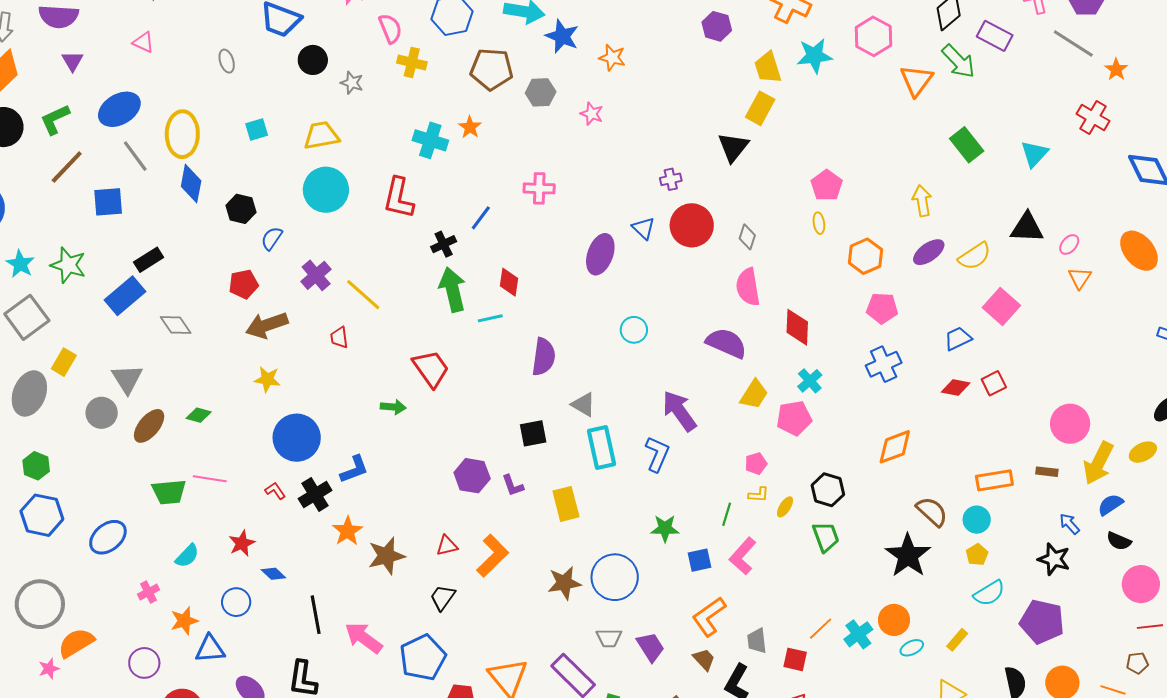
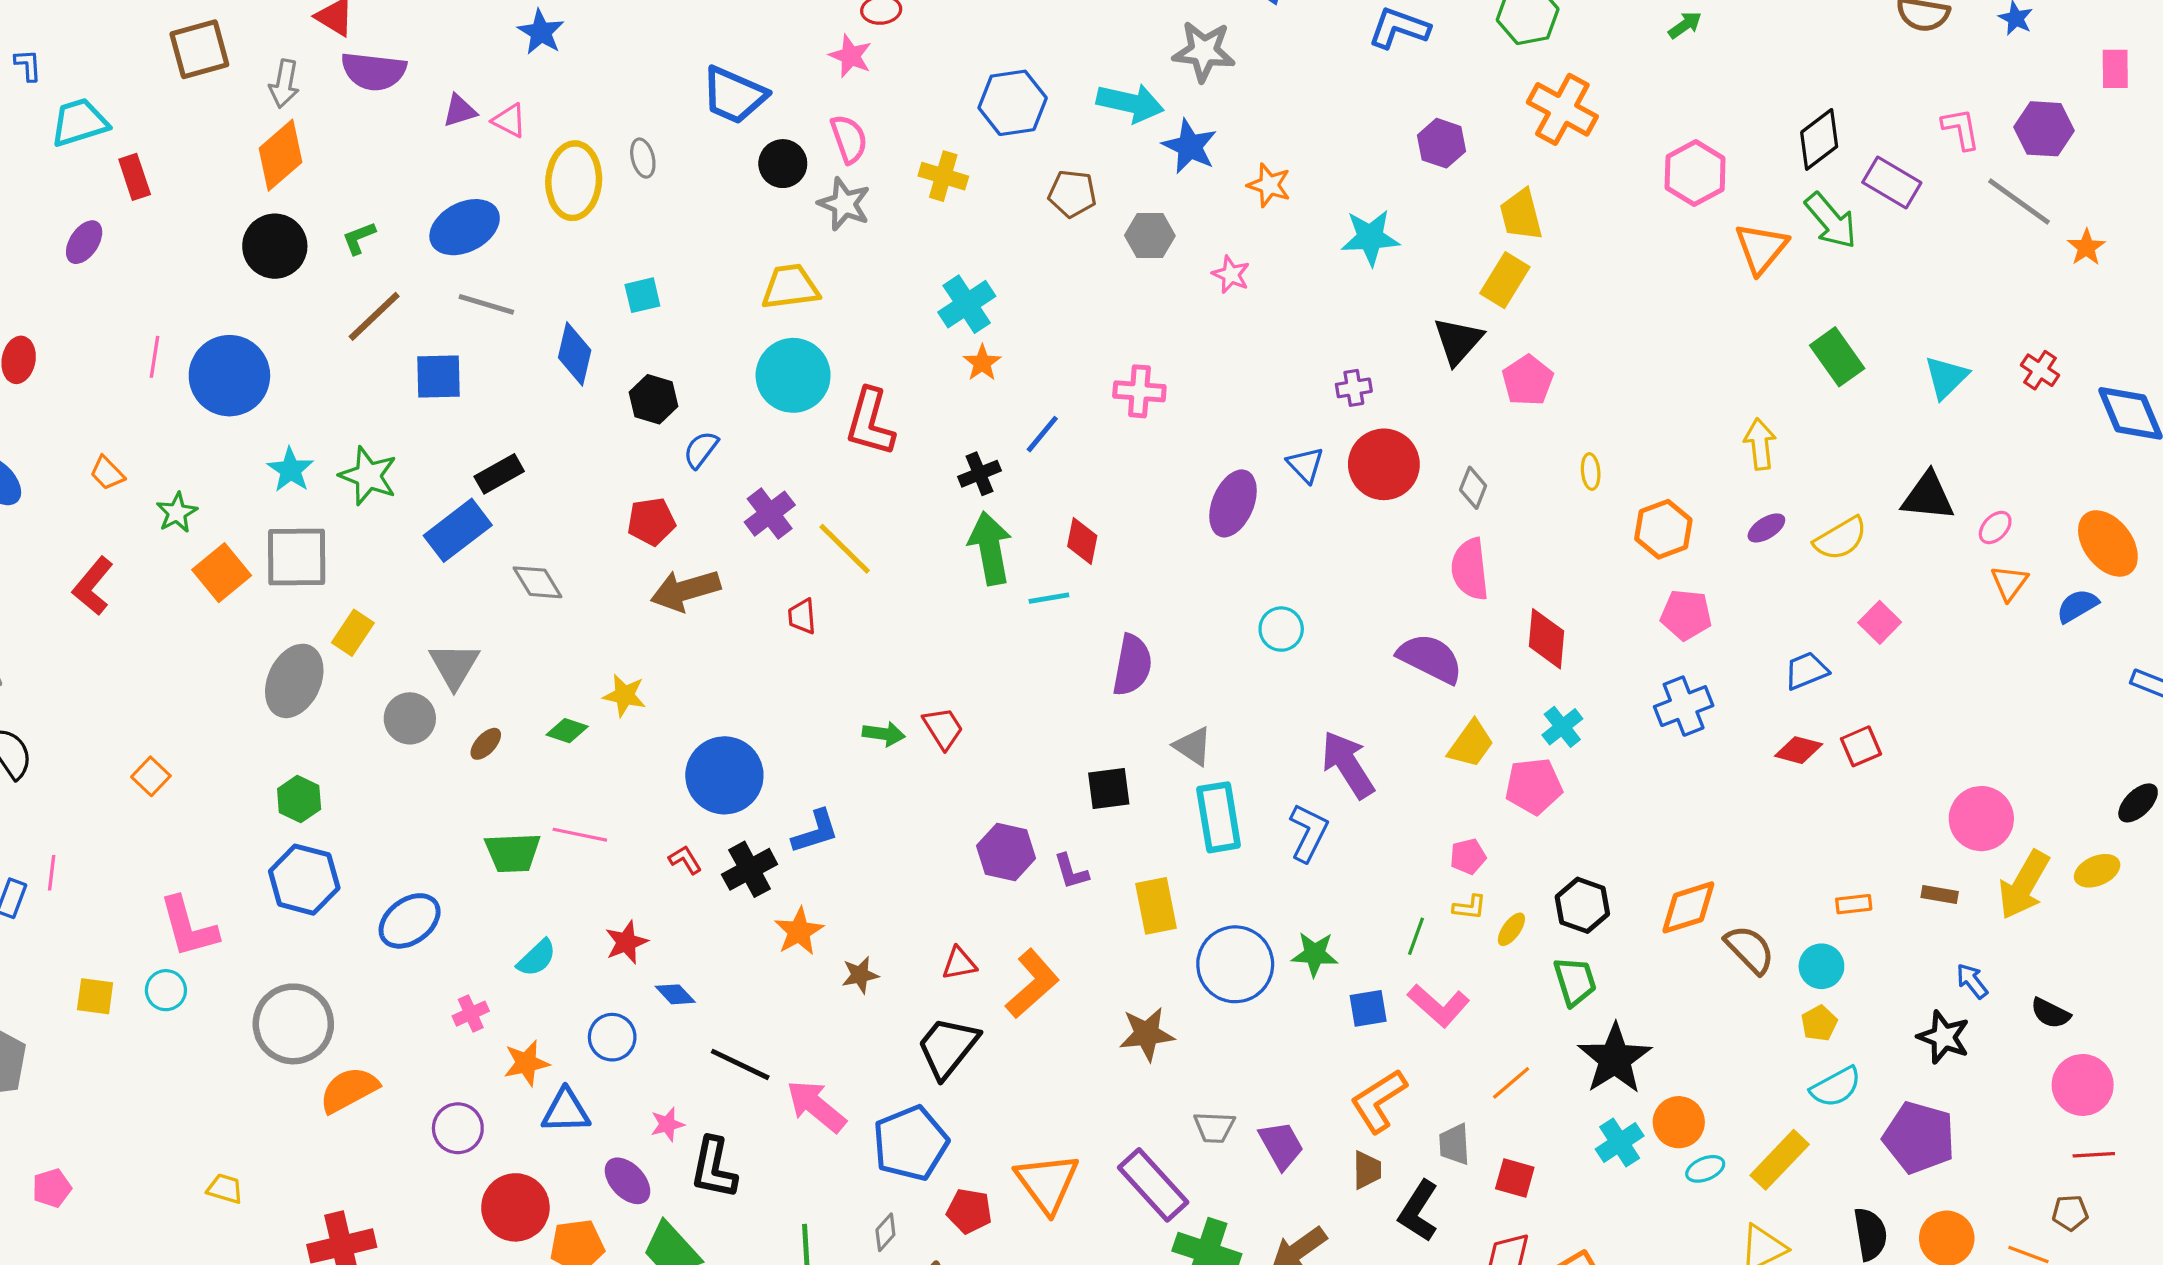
pink semicircle: (390, 28) -> (849, 139), moved
cyan star: (815, 56) -> (1370, 238), moved
purple triangle: (73, 61) -> (460, 111), moved, turned 40
brown pentagon: (492, 69) -> (1072, 194), size x0.7
gray star: (352, 83) -> (844, 204), size x1.4
red cross: (1093, 117) -> (2040, 370), moved, size x0.7
green L-shape: (55, 119) -> (359, 238), size x0.7
orange star: (470, 127) -> (982, 363), moved
cyan square: (257, 130) -> (642, 295), moved
yellow ellipse: (182, 134) -> (574, 181), moved
cyan cross: (430, 140) -> (967, 304), turned 36
gray line: (135, 156) -> (486, 304), turned -40
pink pentagon: (827, 185) -> (1528, 380), moved
red L-shape: (399, 198) -> (870, 422), moved
purple ellipse: (929, 252) -> (1766, 528), size x0.7
pink square: (1001, 306) -> (1880, 622), size x0.7
gray square: (27, 317) -> (297, 557), turned 33
red trapezoid: (431, 369) -> (943, 728), moved, size x0.7
yellow star: (267, 379) -> (624, 695), moved
brown ellipse: (149, 426) -> (486, 744), size x0.6
orange diamond: (895, 447) -> (1688, 907), moved
orange rectangle: (994, 480) -> (1854, 904), size x0.6
blue semicircle: (1110, 505) -> (2077, 606), moved
black star: (908, 555) -> (1615, 1059), moved
brown star: (386, 556) -> (860, 975), size x0.6
pink L-shape: (743, 556) -> (1439, 1006), turned -93
blue circle: (615, 577) -> (1235, 964), moved
black trapezoid: (443, 597) -> (948, 1047), size x1.5
black line: (316, 615) -> (740, 1064), turned -57
orange line: (821, 629) -> (1511, 1083), moved
yellow rectangle: (957, 640) -> (1780, 1160), size x1.6
brown trapezoid: (704, 659) -> (1367, 1170), turned 40
pink star: (49, 669) -> (667, 1124), moved

